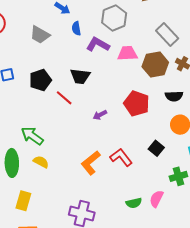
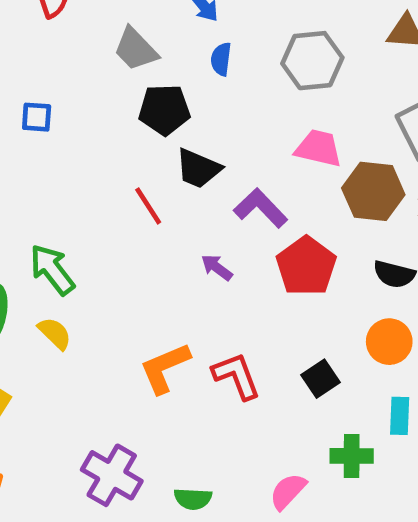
purple L-shape: (98, 45) -> (261, 208), moved
black pentagon: (40, 80) -> (164, 110), moved
purple arrow: (100, 115) -> (217, 267), turned 48
green semicircle: (134, 203) -> (193, 499), moved

